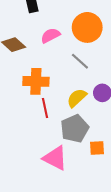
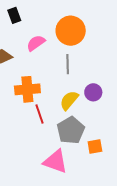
gray line: (80, 61) -> (68, 64), turned 54

